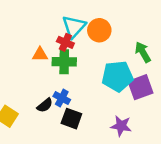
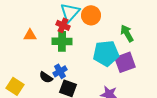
orange triangle: (40, 54) -> (30, 35), moved
blue cross: (62, 98) -> (60, 71), turned 32
black semicircle: (45, 105) -> (46, 77), turned 72

